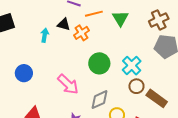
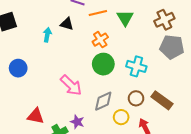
orange cross: (82, 33) -> (100, 40), moved
cyan cross: (132, 66) -> (136, 66), turned -30
blue circle: (24, 73) -> (18, 68), moved
brown circle: (136, 86) -> (136, 98), moved

